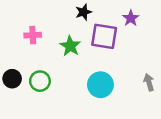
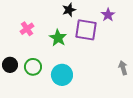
pink cross: (33, 35) -> (27, 29), turned -32
cyan circle: (100, 85) -> (62, 75), moved

